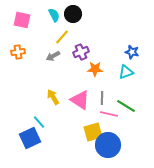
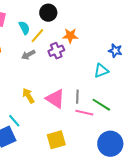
cyan semicircle: (54, 15) -> (24, 28), moved
blue star: (132, 52) -> (115, 51), moved
orange star: (95, 69) -> (70, 36), moved
yellow square: (93, 132) -> (56, 140), moved
blue circle: (108, 145) -> (110, 144), moved

